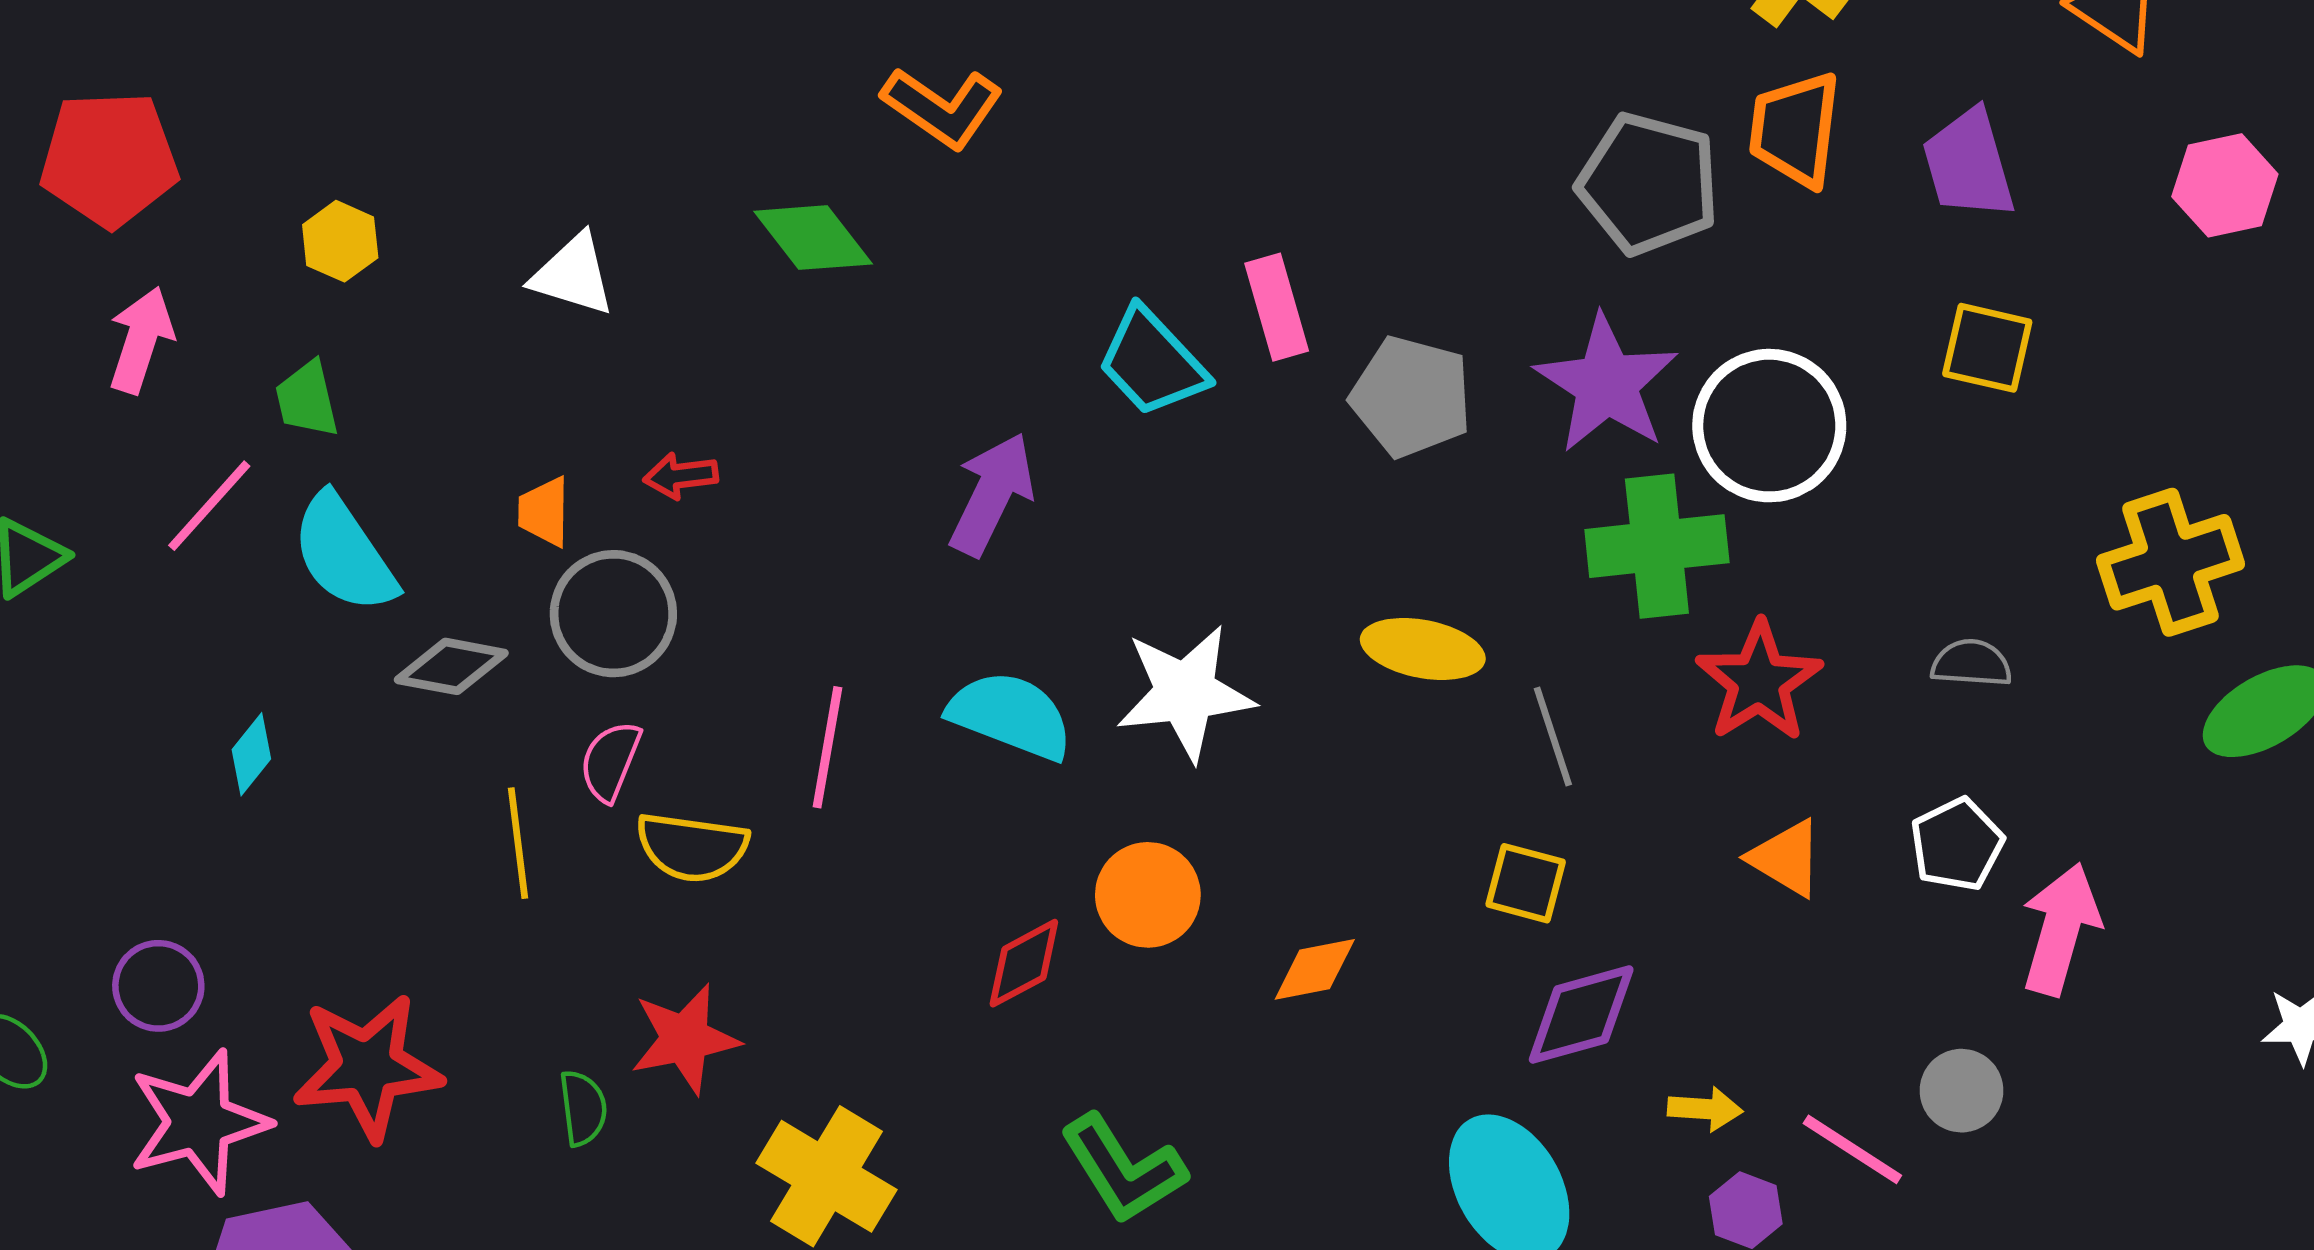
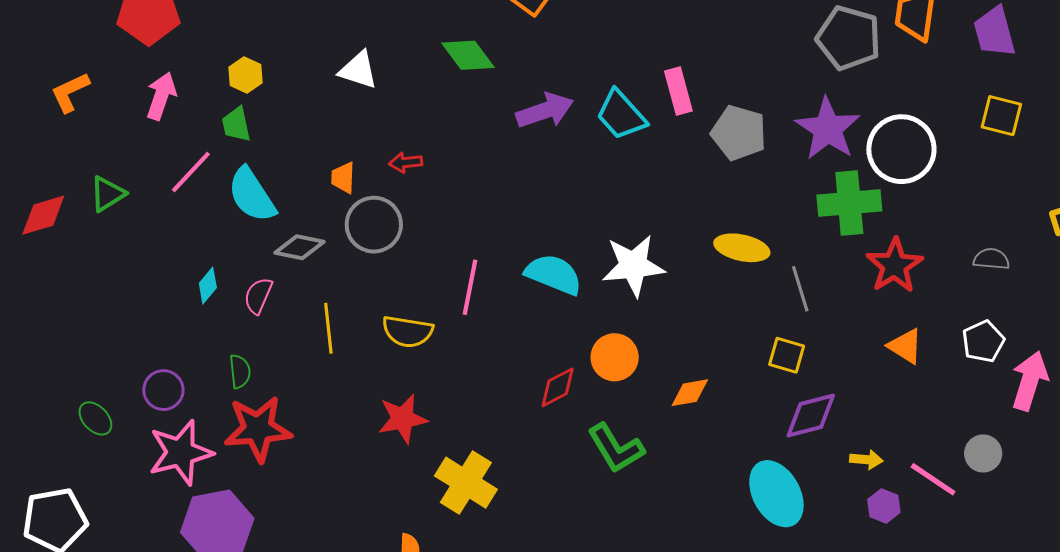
yellow hexagon: (340, 241) -> (246, 75), moved
purple arrow: (992, 494) -> (545, 111), moved, turned 44
pink semicircle: (610, 761) -> (258, 296), moved
green semicircle: (583, 1108) -> (240, 371), moved
green L-shape: (1123, 1169) -> (616, 448), moved

